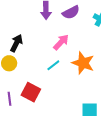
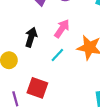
black arrow: (16, 43) -> (31, 37), moved

